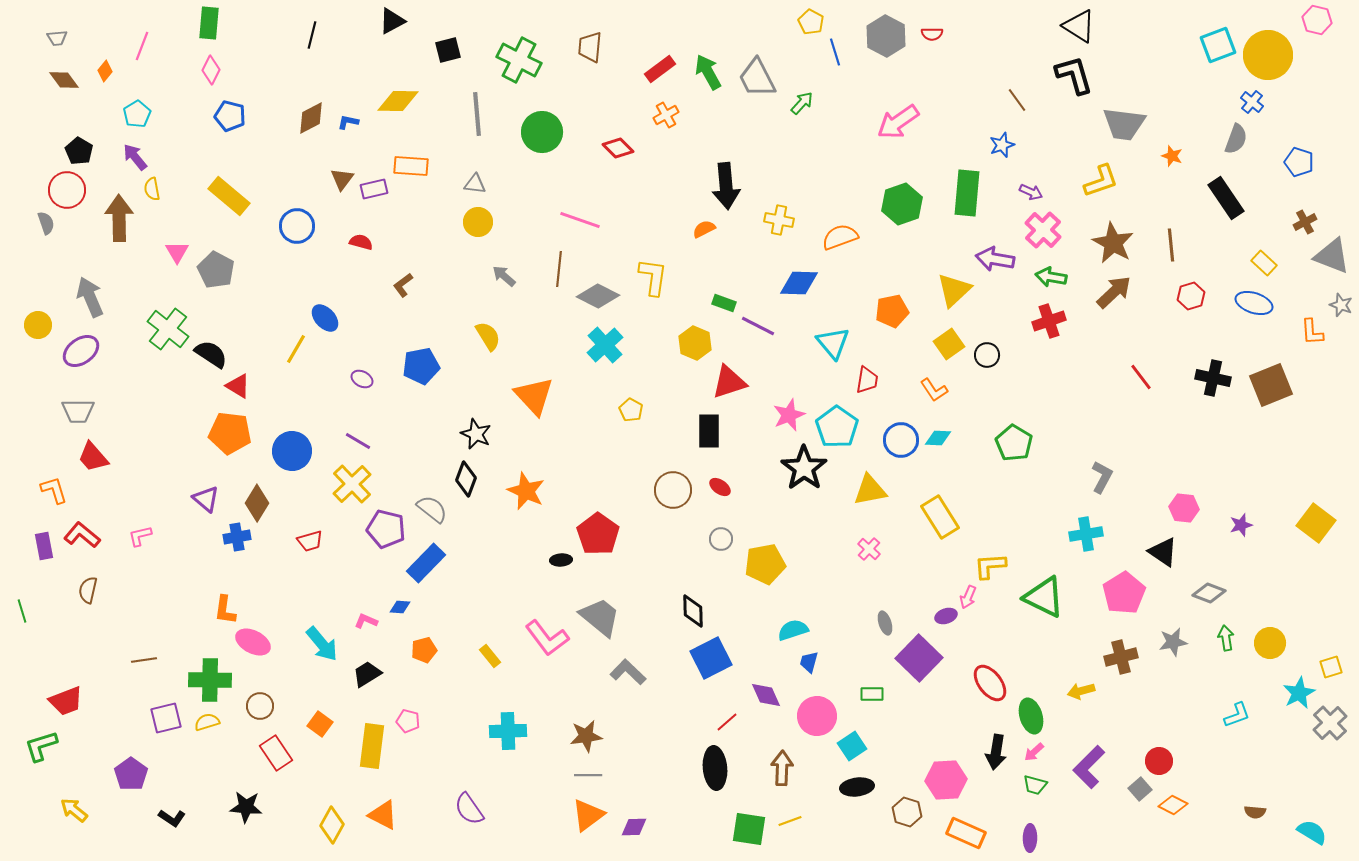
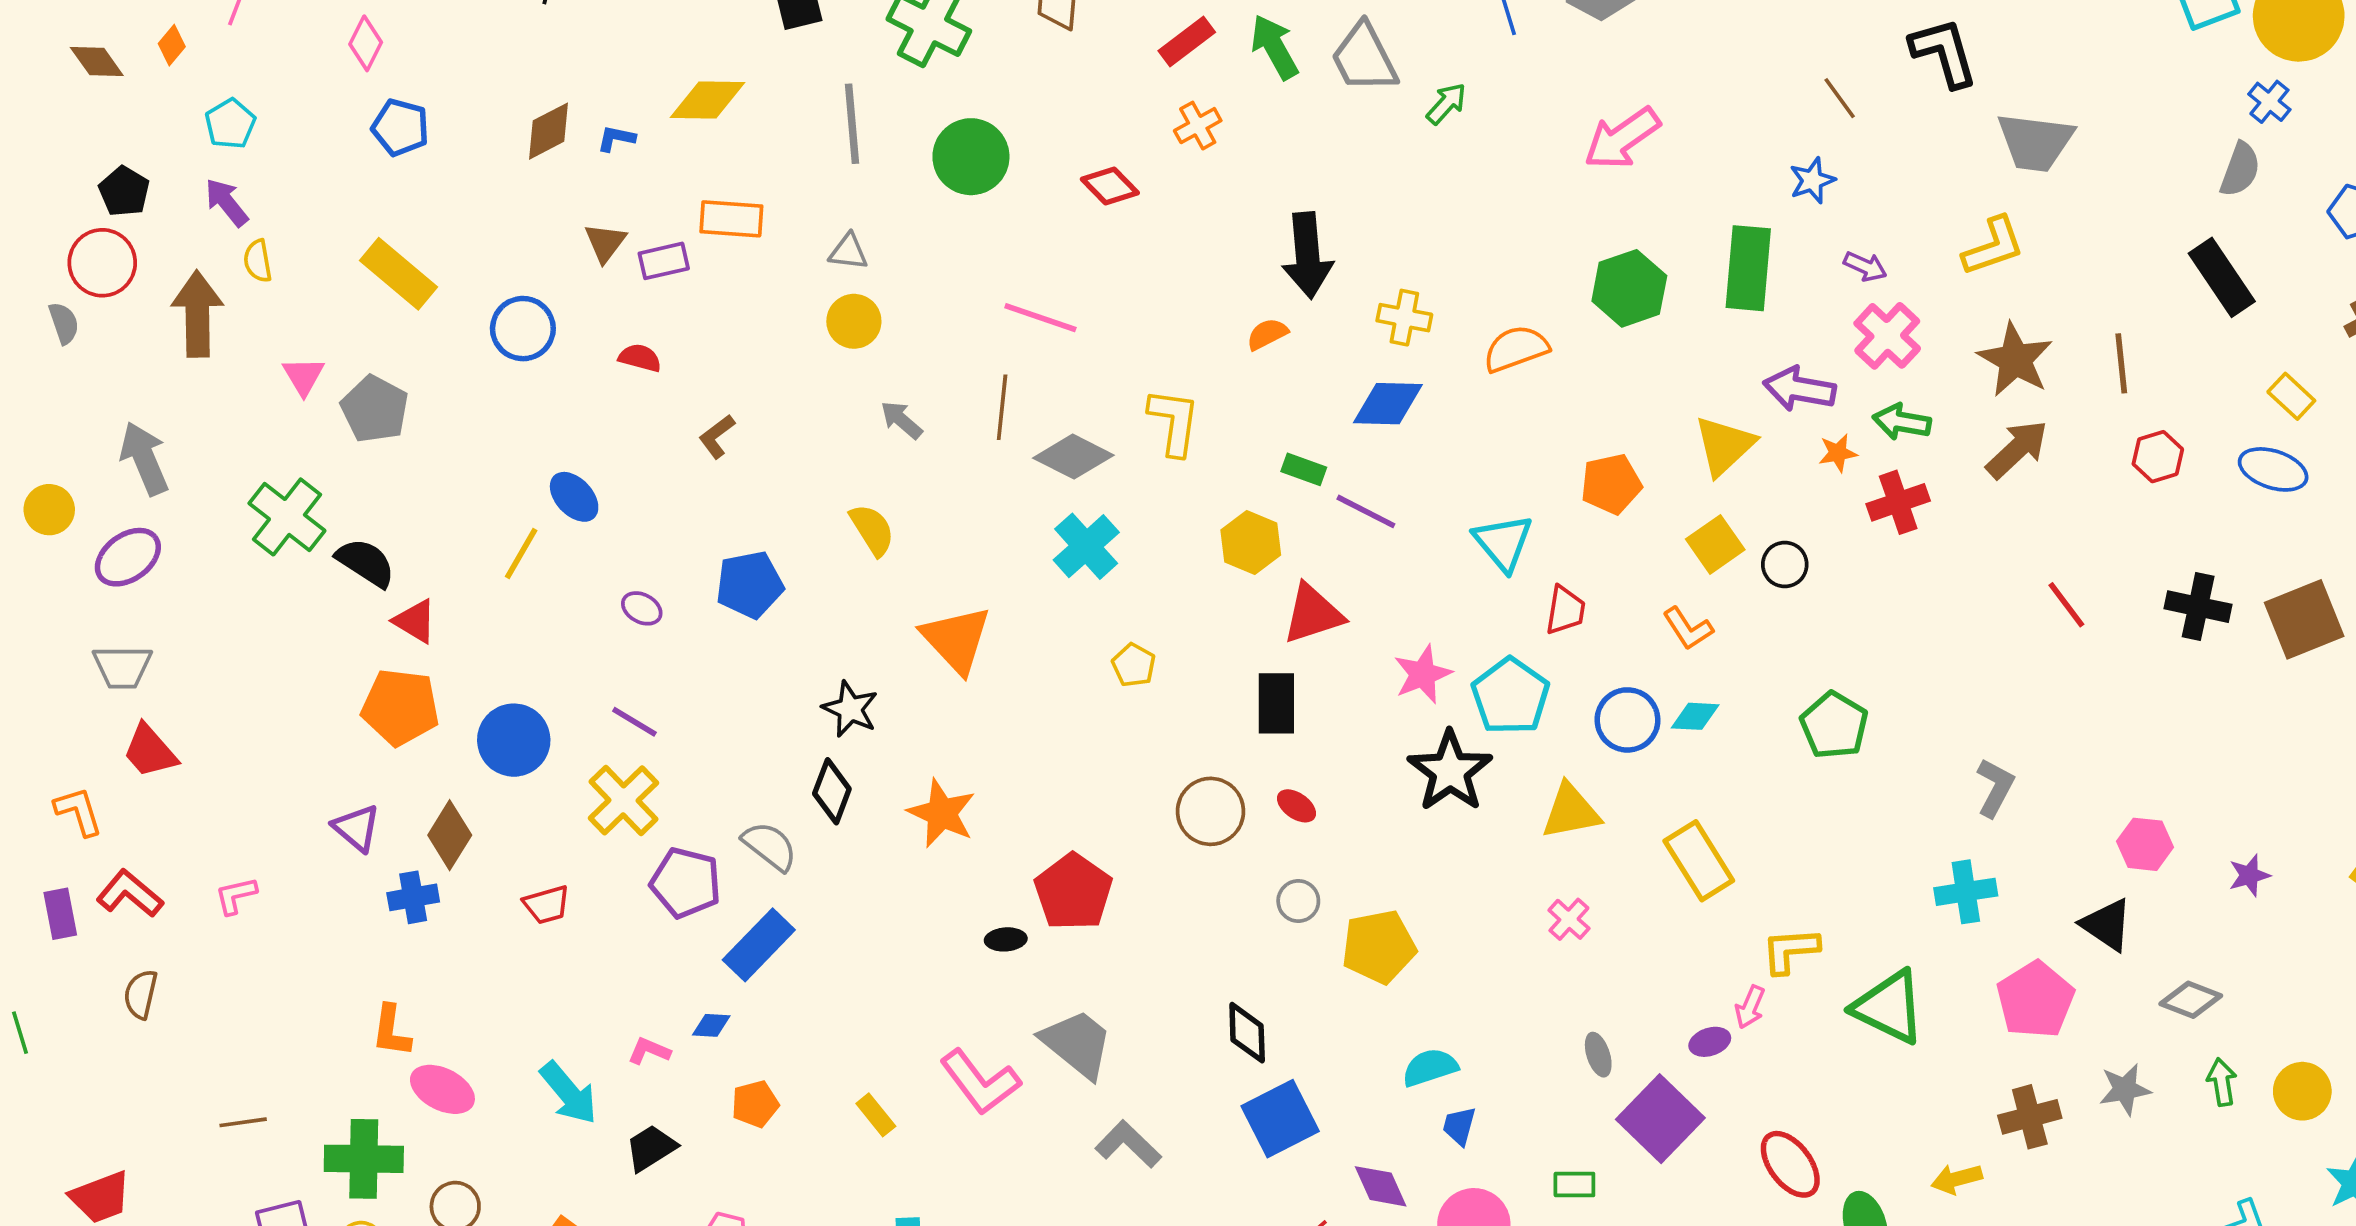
orange star: (1172, 156) -> (1838, 453), moved, turned -30
blue diamond: (799, 283) -> (1388, 404), moved

